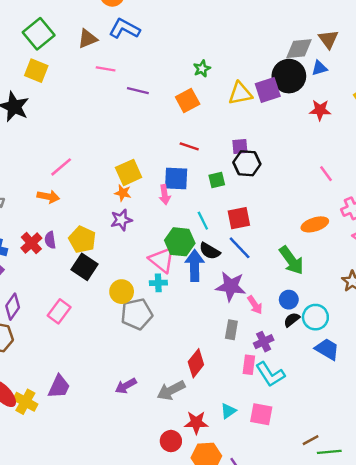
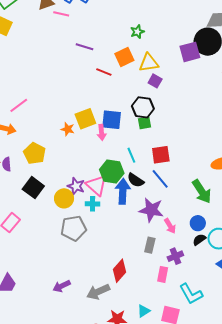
pink line: (106, 69) -> (61, 14), moved
yellow triangle: (240, 93) -> (149, 63), moved
red line: (189, 146) -> (104, 72), moved
purple square: (240, 147) -> (155, 81), moved, turned 32
black hexagon: (247, 163) -> (143, 107), moved
yellow square: (129, 172) -> (85, 119), moved
purple star: (121, 220) -> (76, 186), moved, turned 30
yellow pentagon: (82, 239) -> (35, 153), moved
yellow circle: (122, 292) -> (64, 198), moved
cyan L-shape: (270, 374) -> (191, 294), moved

